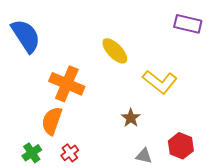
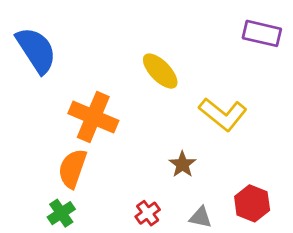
green cross: (32, 153) -> (61, 213), moved
red cross: (70, 153) -> (148, 213), moved

